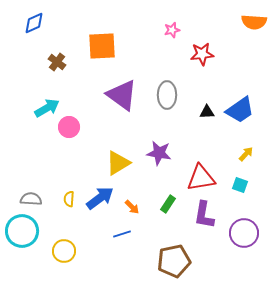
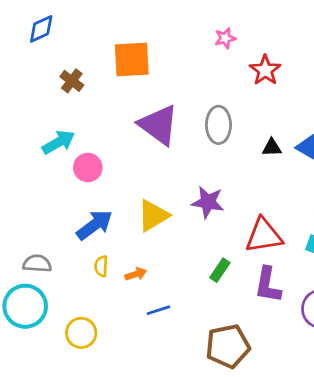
red star: (202, 54) -> (265, 70), turned -30
blue arrow: (100, 198) -> (94, 225), moved
yellow semicircle: (69, 199) -> (101, 266), moved
orange arrow: (132, 207) -> (136, 274), moved, turned -63

